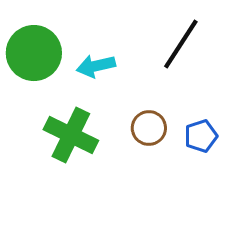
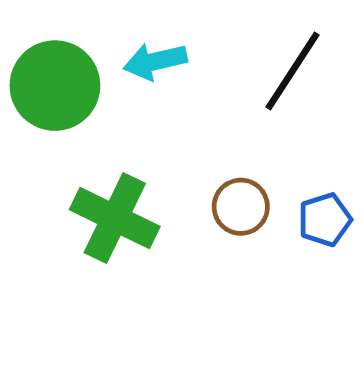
cyan arrow: (96, 66) -> (155, 61), moved

